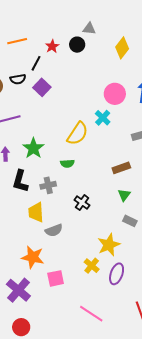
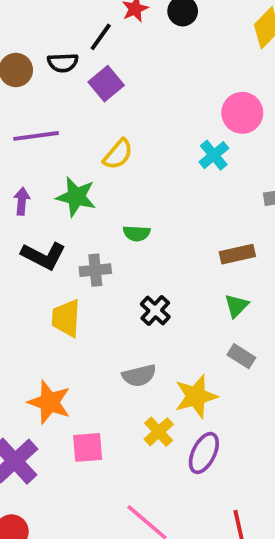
yellow semicircle: (78, 134) -> (118, 154), moved, size x0.7
green star: (33, 148) -> (76, 197), turned -30
black L-shape: (20, 181) -> (43, 256), turned -85
gray semicircle: (54, 230) -> (139, 376), moved

